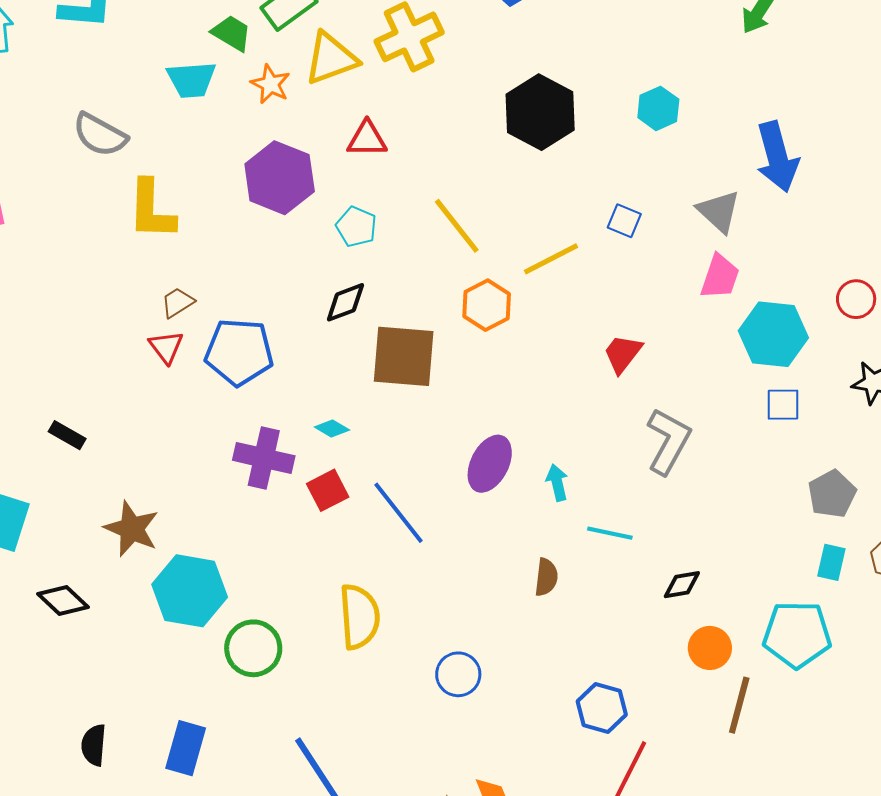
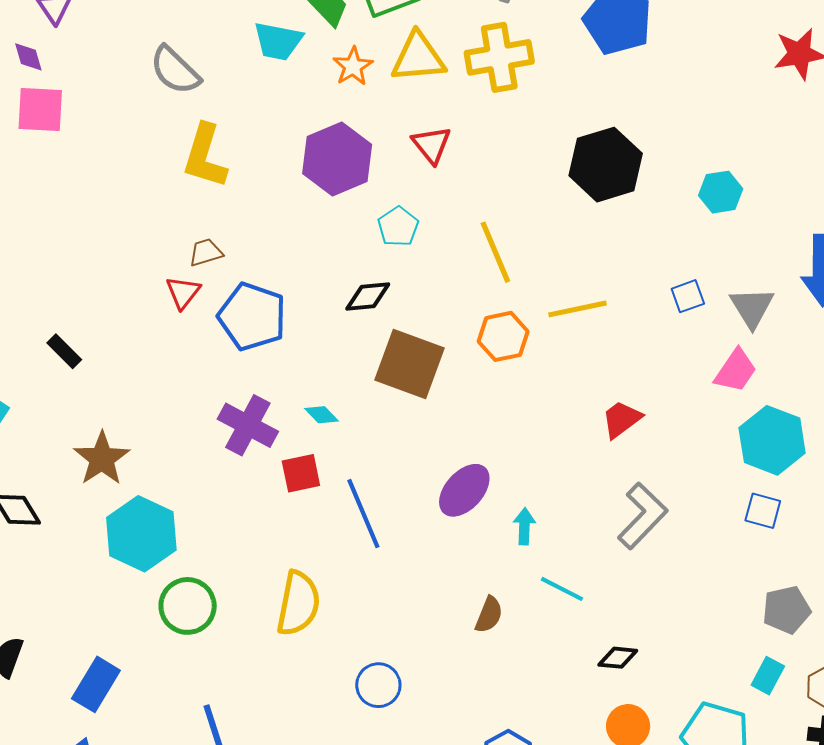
red triangle: (367, 139) -> (432, 145), turned 36
blue square: (624, 221) -> (688, 296), moved, turned 32

